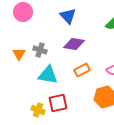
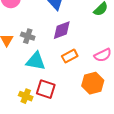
purple diamond: (74, 44) -> (62, 30), turned -30
red square: (58, 103) -> (46, 89), turned 30

